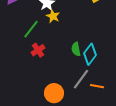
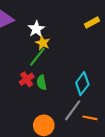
green line: (31, 29) -> (37, 57), moved
green semicircle: (76, 49) -> (42, 82), moved

